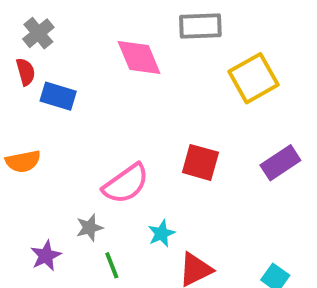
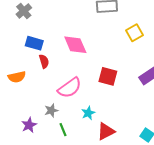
pink diamond: (139, 57) -> (75, 45), moved
red semicircle: (26, 72) -> (44, 61), moved
yellow square: (254, 78) -> (135, 33), size x0.7

